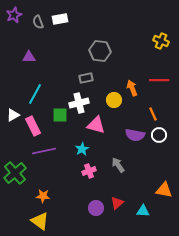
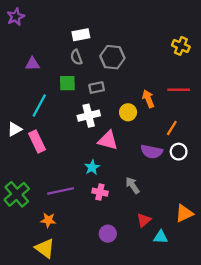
white rectangle: (60, 19) -> (81, 35), moved
gray semicircle: (38, 22) -> (76, 57), moved
orange line: (153, 114) -> (172, 128), turned 56
green square: (60, 115) -> (67, 83), moved
purple line: (44, 151) -> (61, 191), moved
pink cross: (89, 171) -> (100, 192), turned 32
orange triangle: (164, 190) -> (184, 213), turned -36
red triangle: (117, 203) -> (144, 220), moved

